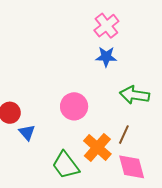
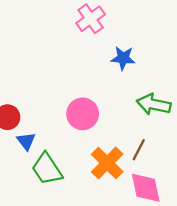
pink cross: (106, 26) -> (91, 19), moved
green trapezoid: (66, 165) -> (47, 169), moved

